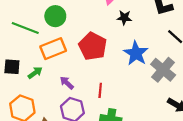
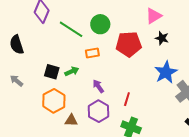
red pentagon: (93, 46) -> (129, 44), moved, turned 30
orange rectangle: (53, 49) -> (92, 53), size x0.6
black square: (12, 67) -> (52, 72), moved

